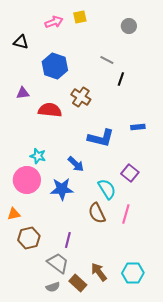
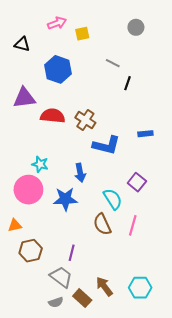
yellow square: (80, 17) -> (82, 34), moved
purple triangle: (23, 93) -> (24, 98), size x1.6
brown cross: (81, 97) -> (85, 120), moved
blue arrow: (76, 164) -> (80, 173), turned 36

